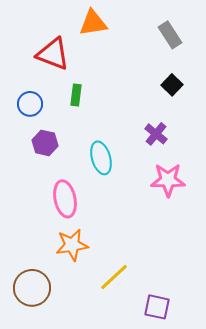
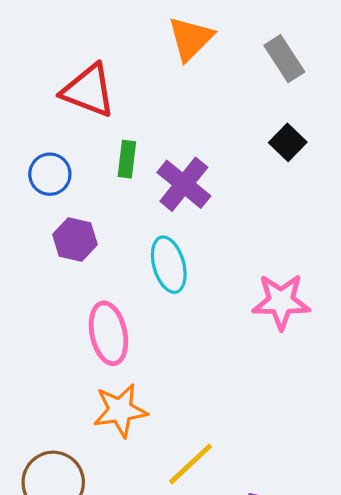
orange triangle: (93, 23) -> (191, 39), moved, turned -36
purple cross: (156, 134) -> (184, 184), moved, size x1.4

